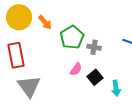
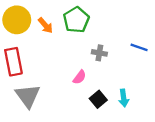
green pentagon: (72, 37) -> (76, 20), moved
black square: (95, 77) -> (98, 99), moved

